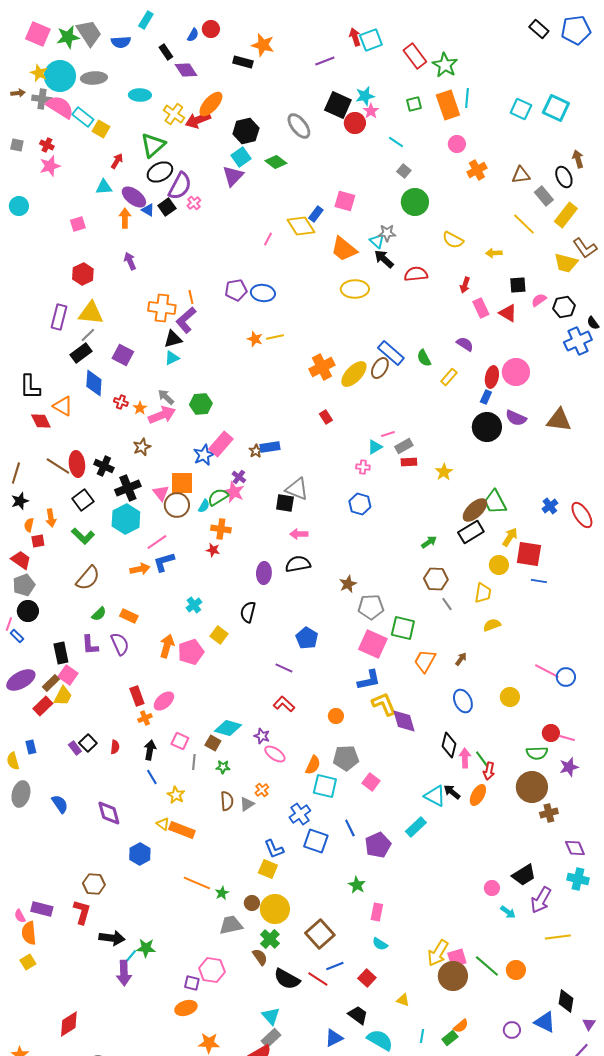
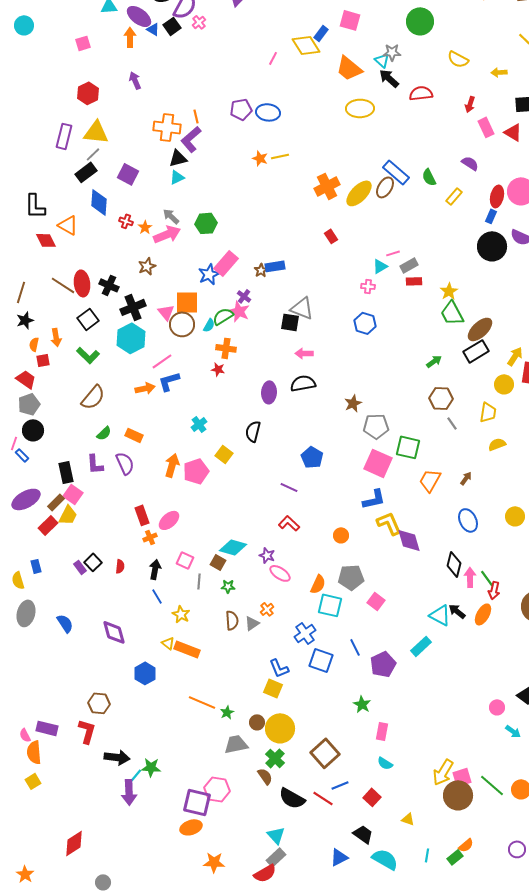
green trapezoid: (495, 502) -> (452, 313), moved
purple square: (192, 983) -> (197, 802), size x1.8

